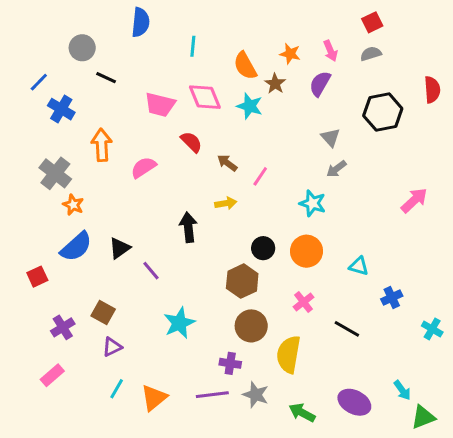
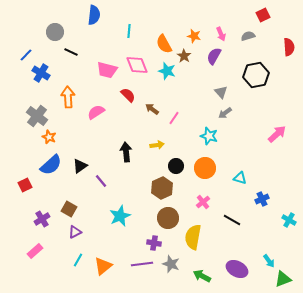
red square: (372, 22) -> (263, 15), moved
red semicircle: (432, 90) -> (289, 47), moved
yellow arrow: (226, 203) -> (157, 145), moved

